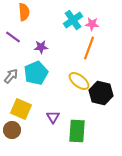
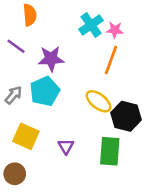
purple star: (41, 47) -> (51, 59), size x1.5
brown circle: (12, 130) -> (15, 174), moved
green rectangle: (77, 131) -> (110, 151), moved

